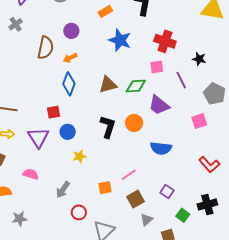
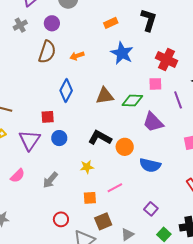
purple circle: (71, 31) -> (52, 23), moved
orange arrow: (70, 58) -> (77, 56), moved
orange circle: (134, 123) -> (125, 147), moved
black L-shape: (108, 127) -> (100, 138), turned -85
yellow star: (79, 156) -> (87, 167), moved
pink semicircle: (31, 174) -> (18, 176), turned 112
gray arrow: (63, 190) -> (50, 180), moved
brown square: (136, 199) -> (103, 221), moved

